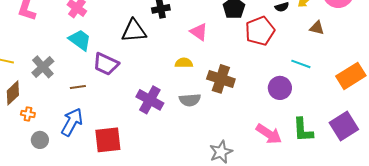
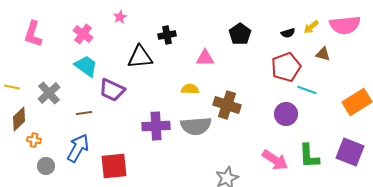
red pentagon: (260, 31) -> (286, 67), moved
pink triangle: (199, 32) -> (205, 58), turned -36
purple cross: (150, 100) -> (156, 126), turned -32
gray semicircle: (190, 100) -> (196, 126), size x1.4
purple square: (344, 126) -> (350, 152), turned -36

